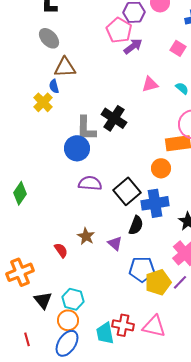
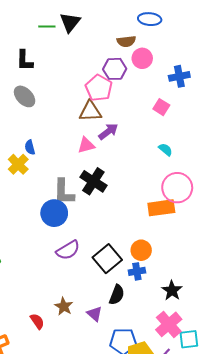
purple arrow: (133, 46) -> (108, 131), moved
brown triangle: (65, 67) -> (90, 111), moved
pink triangle: (150, 84) -> (86, 145), moved
orange circle: (161, 168) -> (141, 250), moved
purple semicircle: (90, 183) -> (68, 250), turned 145
blue cross: (155, 203) -> (137, 271), size x0.6

